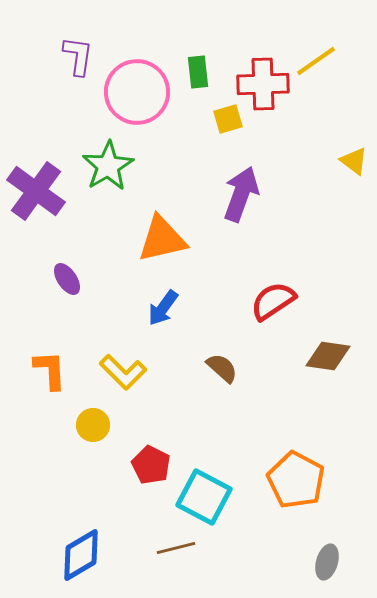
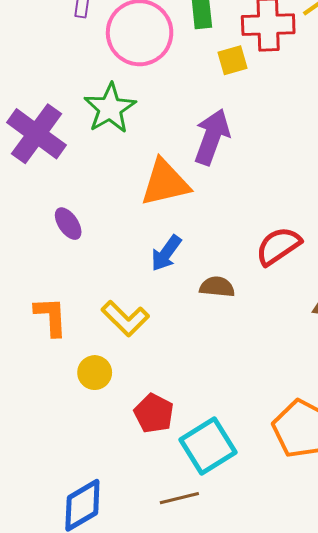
purple arrow: (241, 194) -> (212, 137), moved
brown semicircle: (222, 368) -> (217, 287), moved, turned -36
cyan square: (204, 497) -> (208, 446), turned 30

